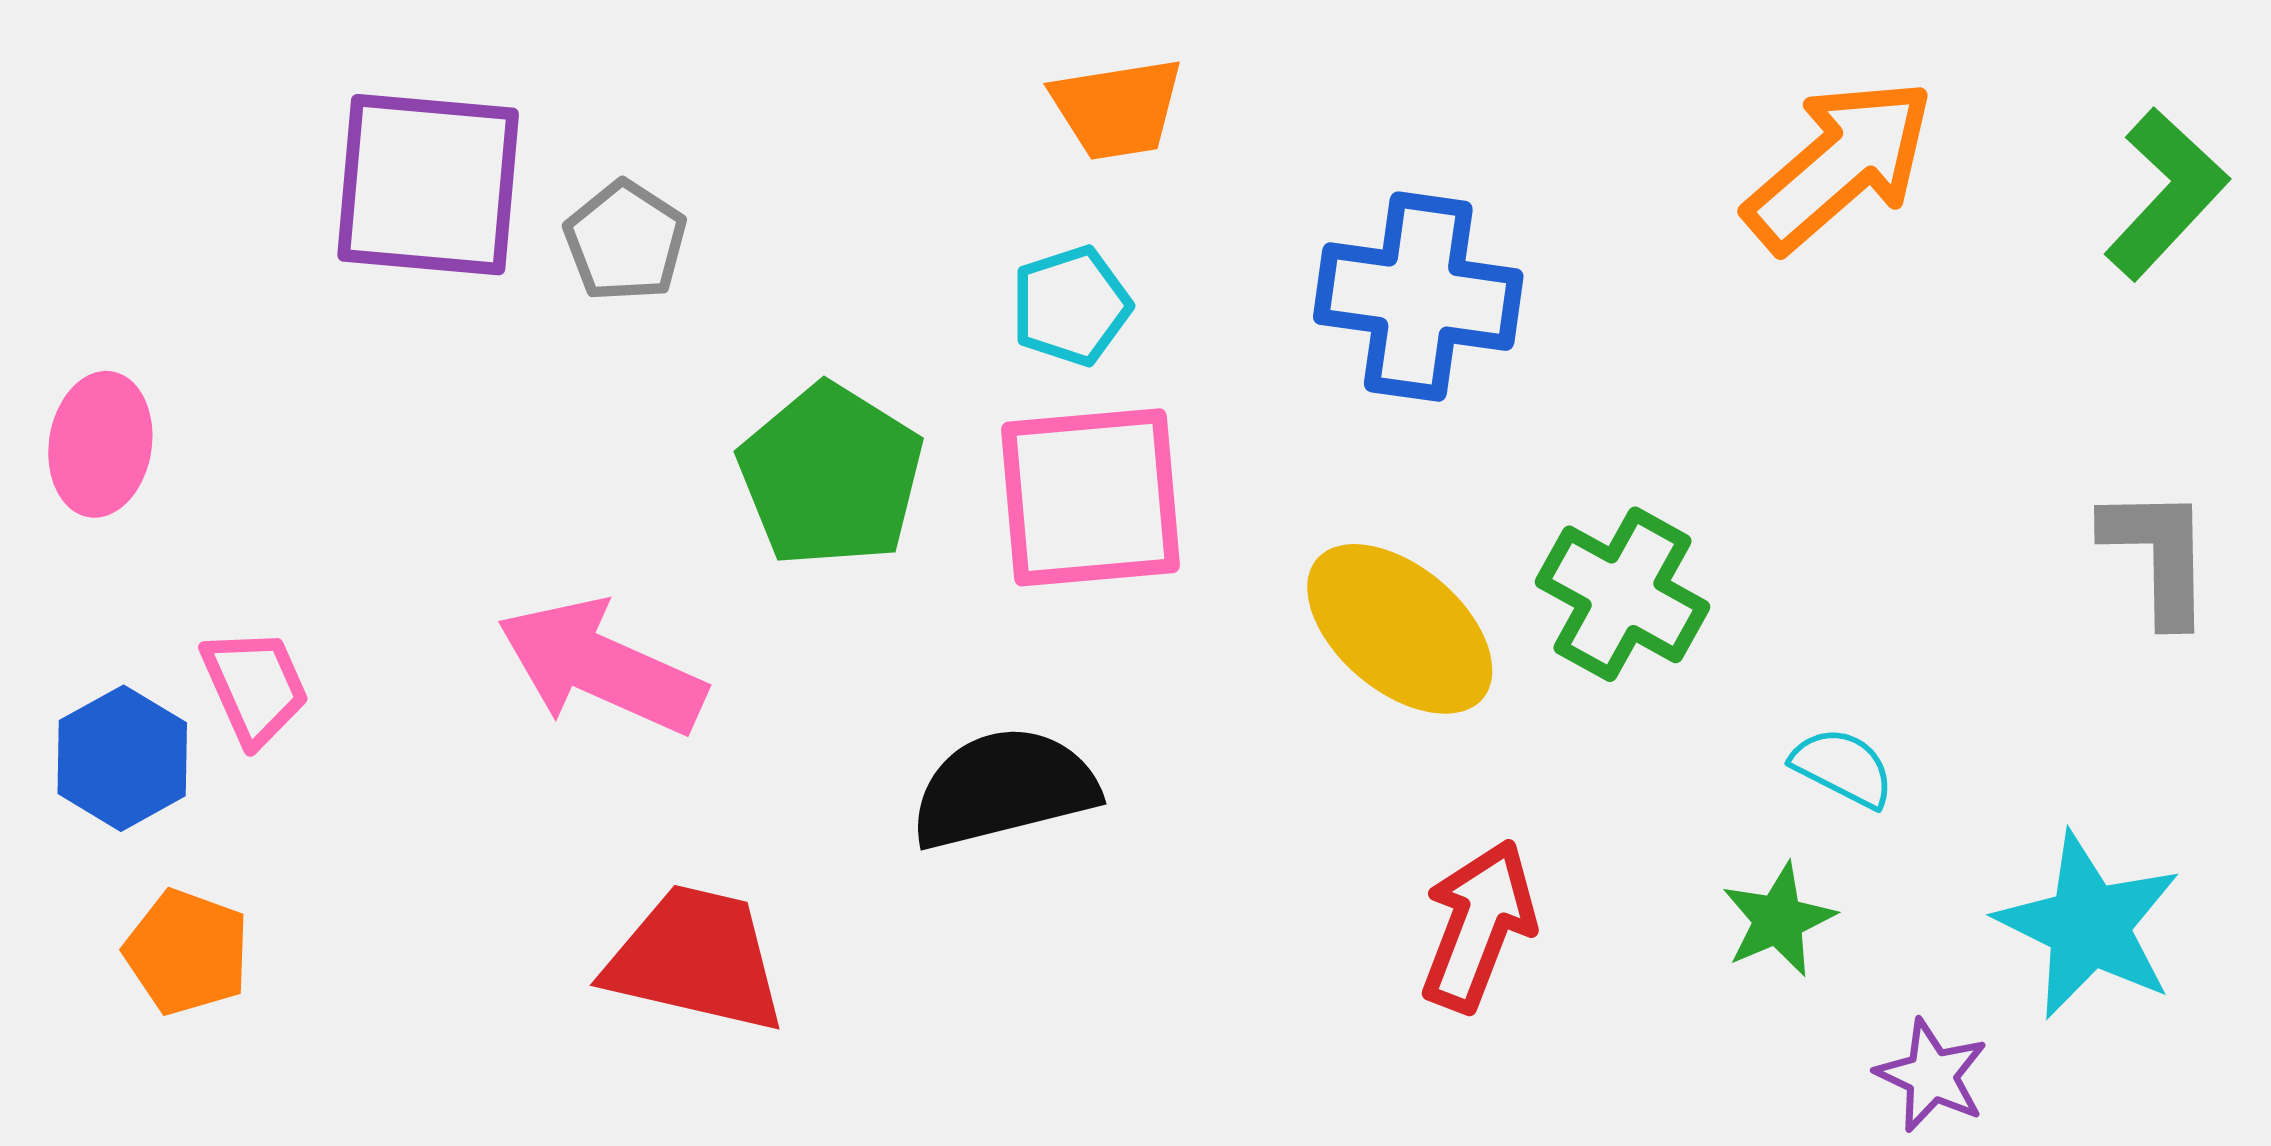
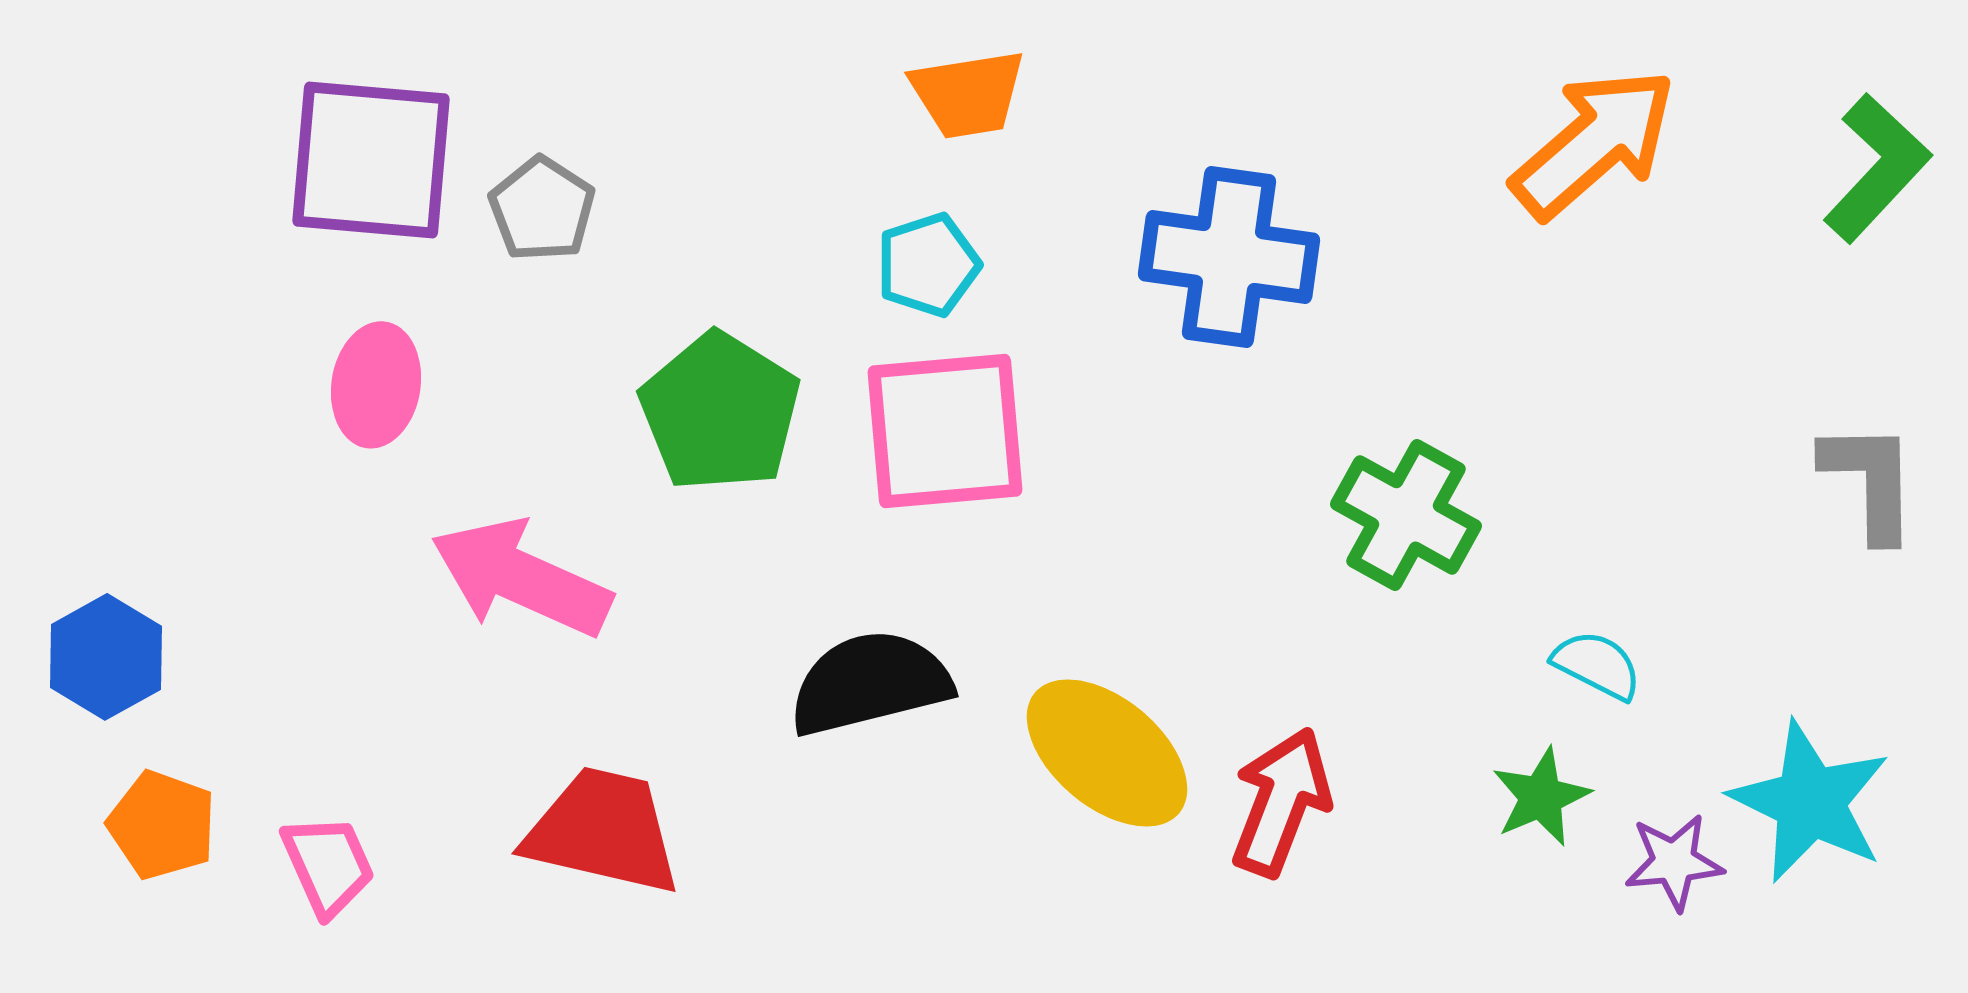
pink ellipse: (100, 444) -> (376, 385), moved
yellow ellipse: (1400, 629) -> (1107, 753), moved
pink trapezoid: (255, 687) -> (328, 865), moved
purple star: (1932, 1076) -> (1674, 862), moved, turned -30

